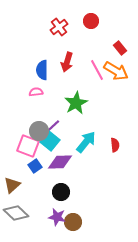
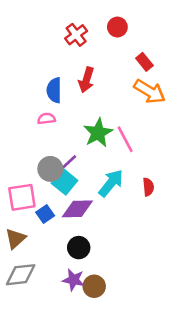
red rectangle: (120, 48) -> (144, 62), moved
pink line: (97, 70) -> (125, 139), moved
pink square: (28, 146) -> (22, 197), moved, turned -30
gray diamond: (16, 213) -> (21, 275), turned -50

